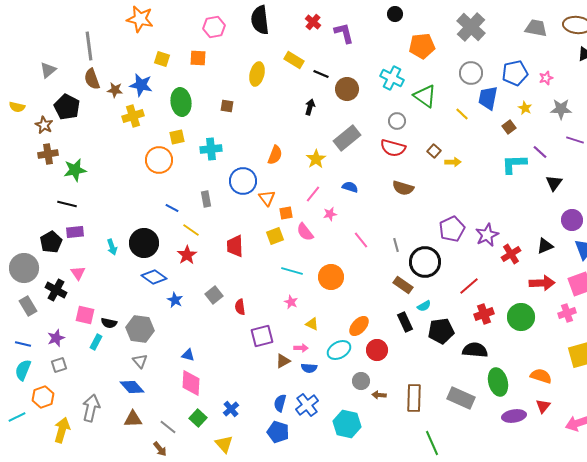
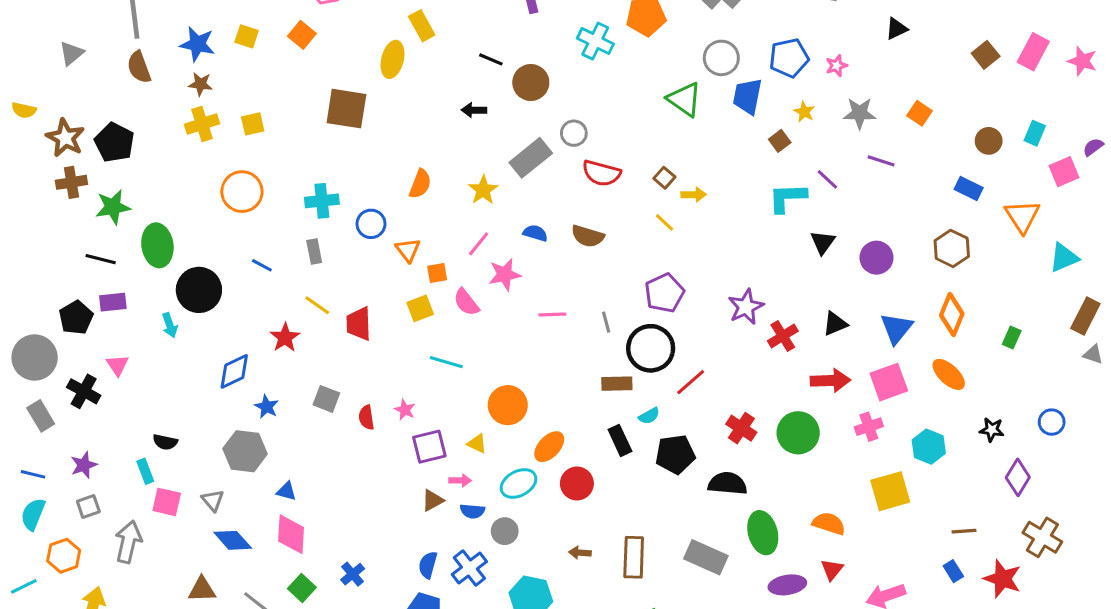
orange square: (198, 58) -> (302, 35), turned 36
yellow rectangle: (294, 60) -> (422, 26), moved, turned 30
cyan cross: (392, 78) -> (595, 41), moved
blue star: (141, 85) -> (197, 44), moved
brown star: (115, 90) -> (200, 84), moved
green triangle: (425, 96) -> (684, 99), moved
green ellipse: (181, 102) -> (157, 245), moved
brown square: (227, 106) -> (346, 109), size x2.0
black pentagon: (67, 107) -> (114, 142), moved
black arrow: (310, 107) -> (474, 110), turned -105
yellow line: (462, 114) -> (664, 222), moved
gray circle: (397, 121) -> (574, 133), moved
brown star: (44, 125) -> (65, 138), size x1.4
yellow square: (177, 137) -> (253, 124), moved
cyan cross: (211, 149) -> (322, 201), moved
blue circle: (243, 181) -> (371, 224), size x0.7
black triangle: (554, 183) -> (823, 242), moved
brown semicircle: (403, 188) -> (588, 236), moved
pink star: (330, 214) -> (505, 275), size x1.5
purple circle: (572, 220) -> (876, 258), moved
purple pentagon: (452, 229) -> (664, 293), moved
yellow line: (191, 230) -> (317, 305), moved
pink line: (361, 240) -> (552, 314), turned -54
black circle: (144, 243) -> (199, 290), moved
blue diamond: (154, 277) -> (234, 371), turned -60
orange circle: (331, 277) -> (508, 405), moved
brown rectangle: (403, 285) -> (617, 384), turned -36
red line: (469, 286) -> (691, 382), moved
gray square: (214, 295) -> (326, 399), turned -30
pink star: (291, 302) -> (405, 410), moved
red cross: (484, 314) -> (741, 428), turned -36
pink square: (85, 315) -> (167, 502), moved
gray hexagon: (140, 329) -> (245, 451), moved
purple square: (262, 336) -> (429, 447), moved
cyan rectangle: (96, 342) -> (145, 471), turned -49
gray circle: (361, 381) -> (505, 531), moved
blue diamond: (132, 387) -> (233, 540), moved
gray arrow: (91, 408) -> (128, 542), moved

